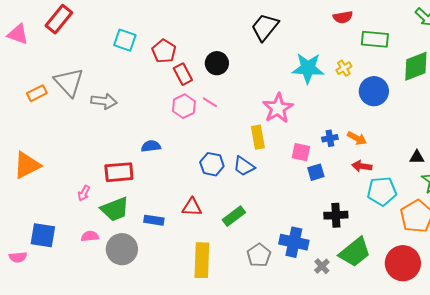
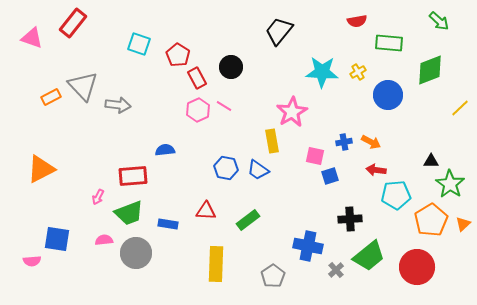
gray pentagon: (259, 255) -> (273, 276), moved

